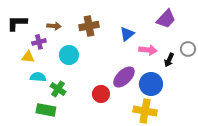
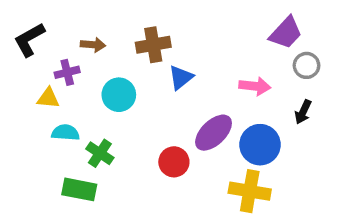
black L-shape: (17, 23) -> (29, 40), turned -30
blue triangle: (127, 34) -> (181, 77), moved
gray circle: (188, 49) -> (306, 65), moved
black arrow: (169, 60) -> (303, 112), moved

